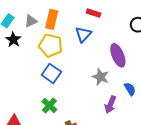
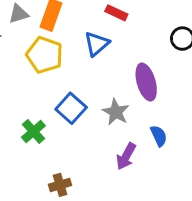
blue square: (51, 73) -> (71, 108), moved
green cross: (49, 106) -> (33, 131), moved

